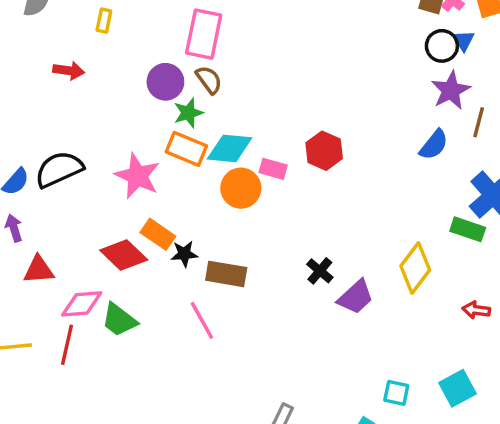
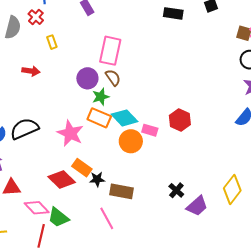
yellow rectangle: (104, 21) -> (52, 42), turned -32
cyan diamond: (230, 148) -> (125, 118), turned 40
pink diamond: (82, 304) -> (37, 208), turned 50
red line: (67, 345) -> (41, 236), moved

